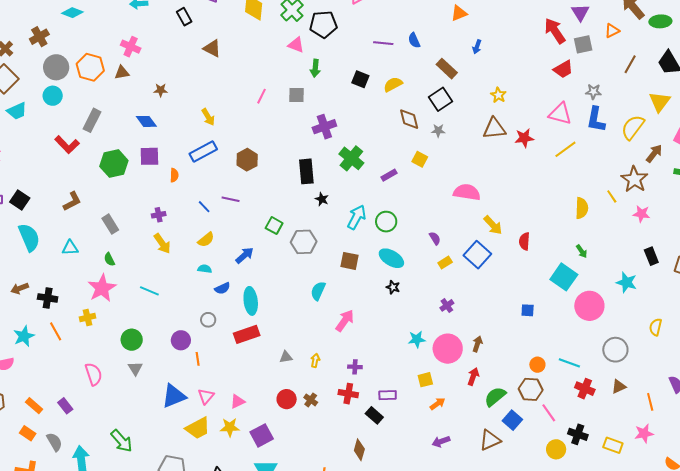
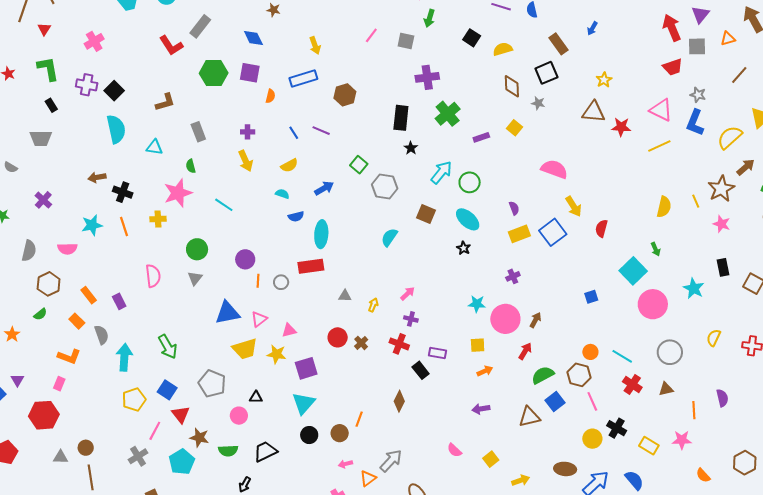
yellow rectangle: (445, 262) -> (519, 234), size x1.5
blue square: (528, 310) -> (591, 297), turned -32
gray circle: (208, 320) -> (281, 282), moved
pink arrow: (345, 321) -> (408, 294), moved, size x0.7

